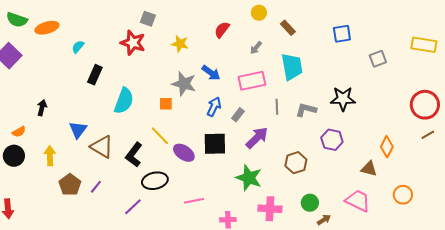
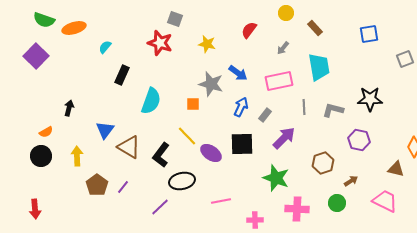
brown arrow: (324, 220) -> (351, 181), moved

